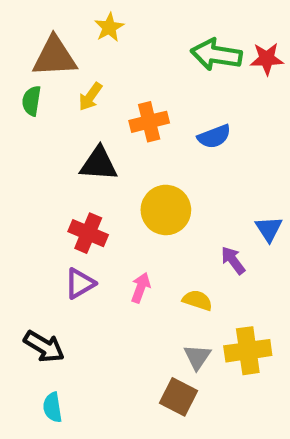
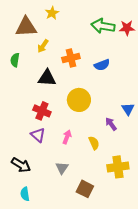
green semicircle: (32, 101) -> (15, 60), moved
purple triangle: (80, 283) -> (38, 135), turned -49
yellow semicircle: (197, 300) -> (94, 143), turned 48
gray triangle: (197, 357) -> (62, 168), moved

